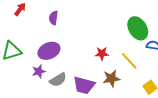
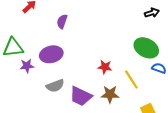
green ellipse: (138, 28) -> (146, 48), turned -40
purple star: (39, 71) -> (27, 66), moved

